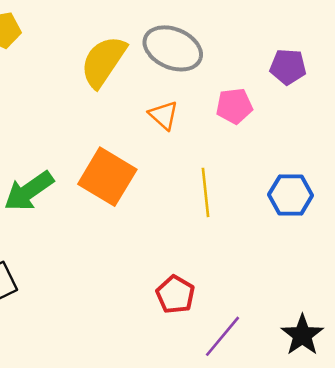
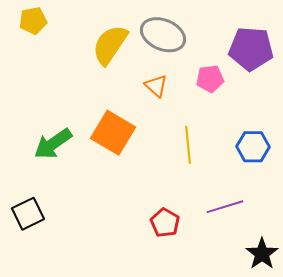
purple pentagon: (288, 67) -> (251, 49), size x1.6
purple line: (222, 336) -> (225, 207), moved, turned 33

